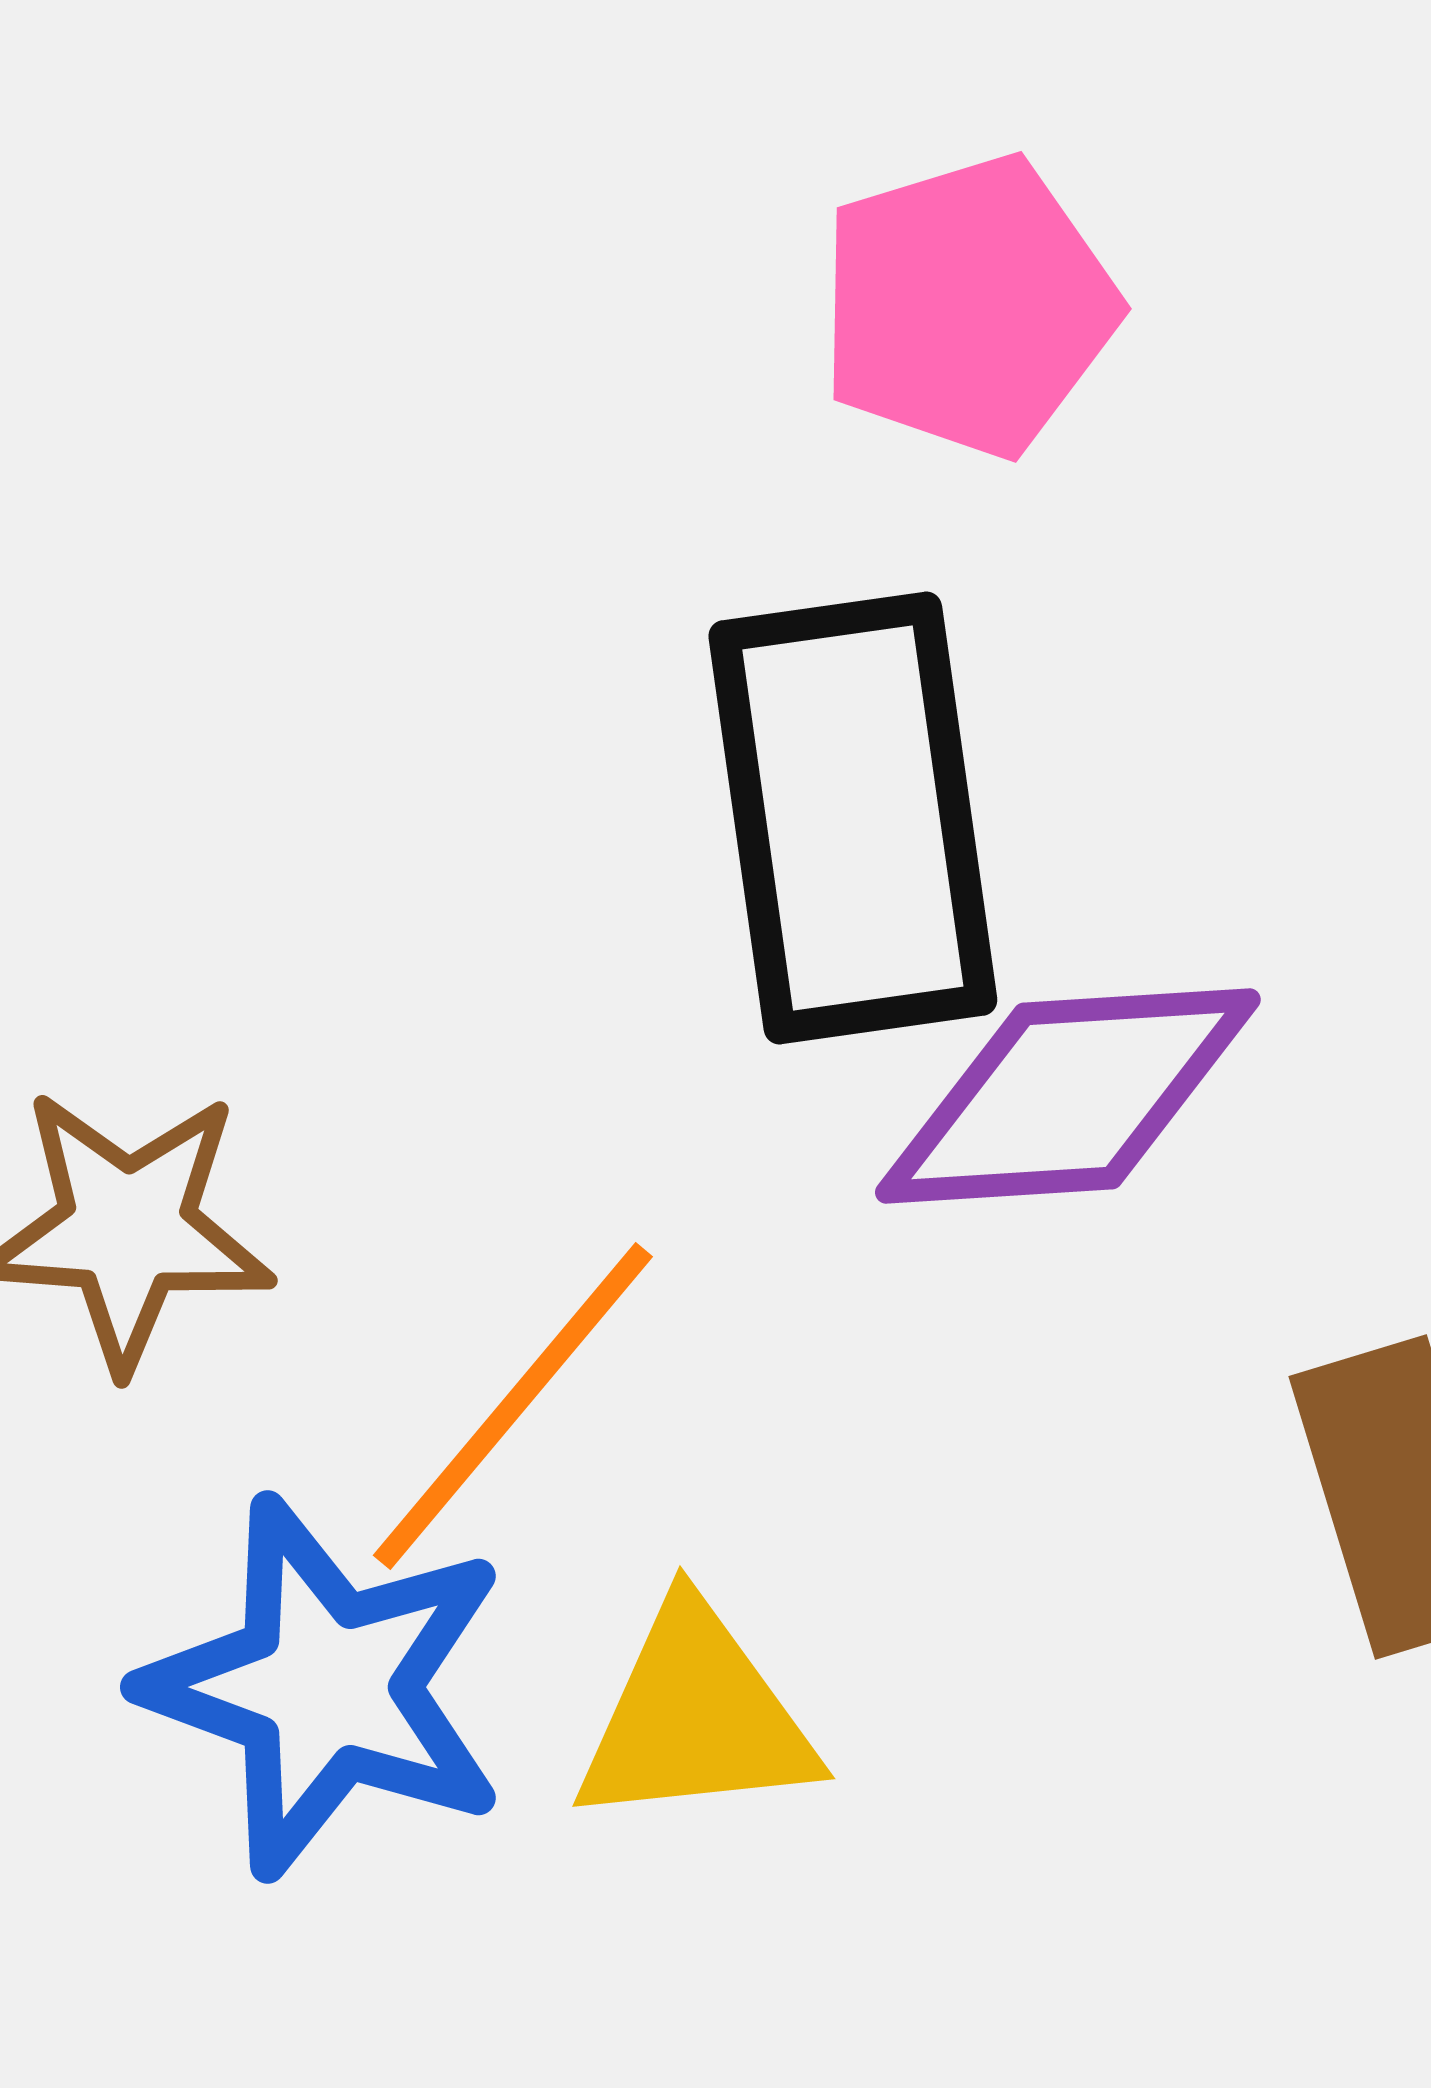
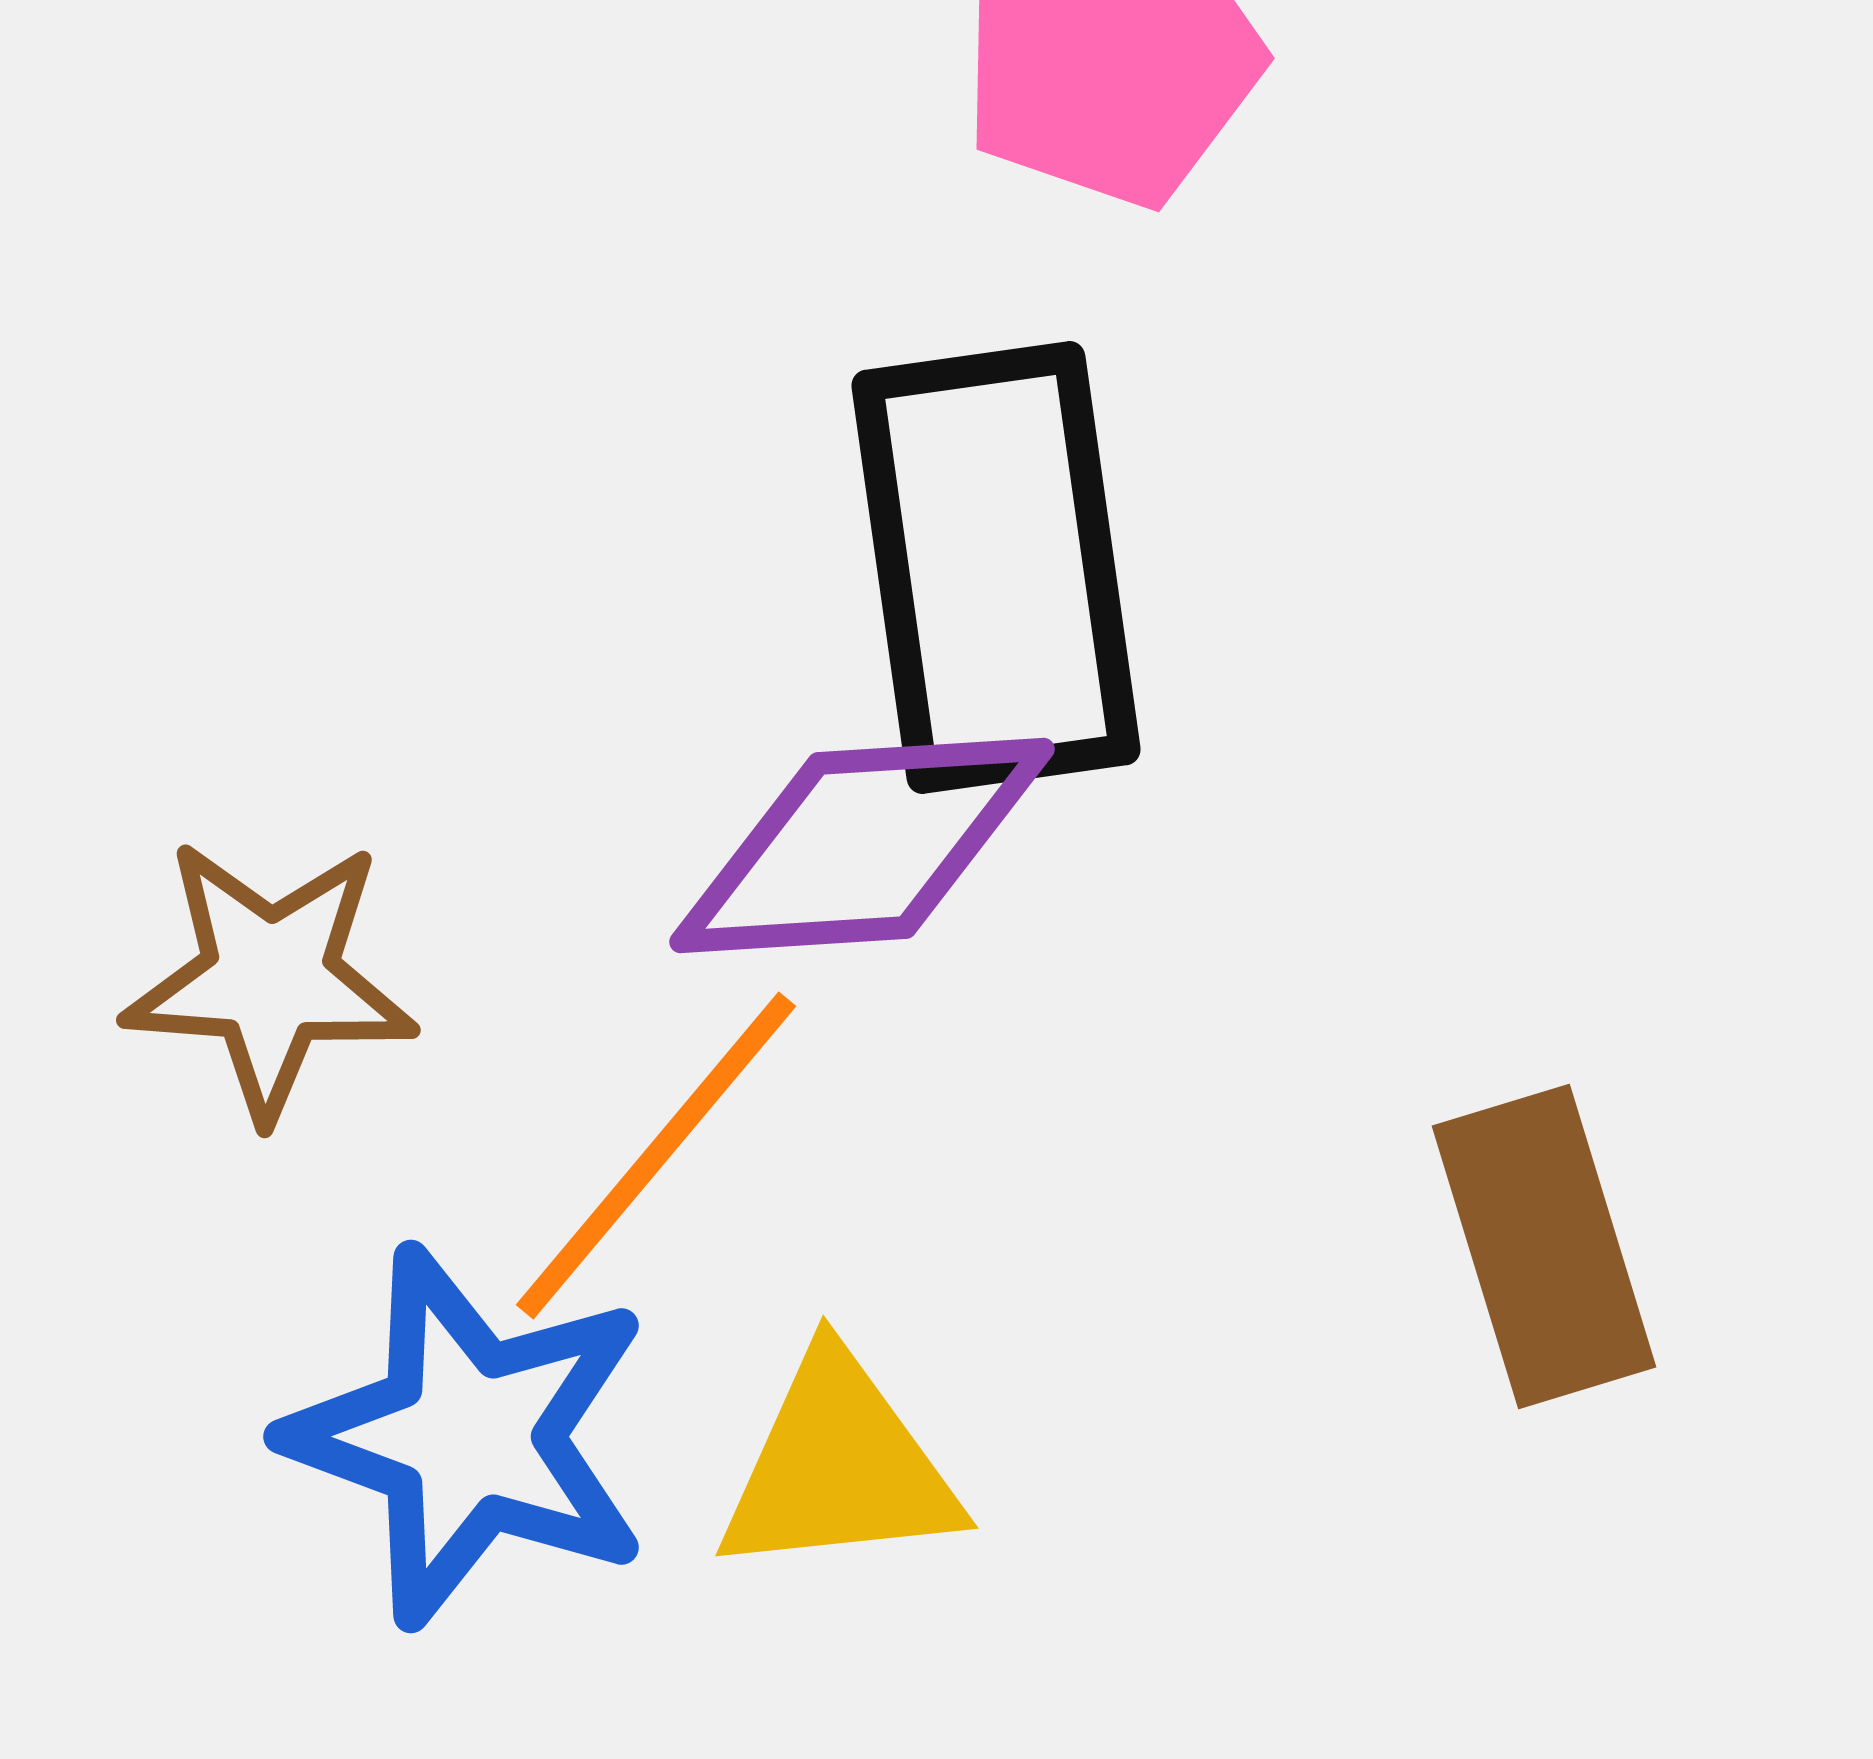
purple diamond: (1068, 1096) -> (862, 846), moved

